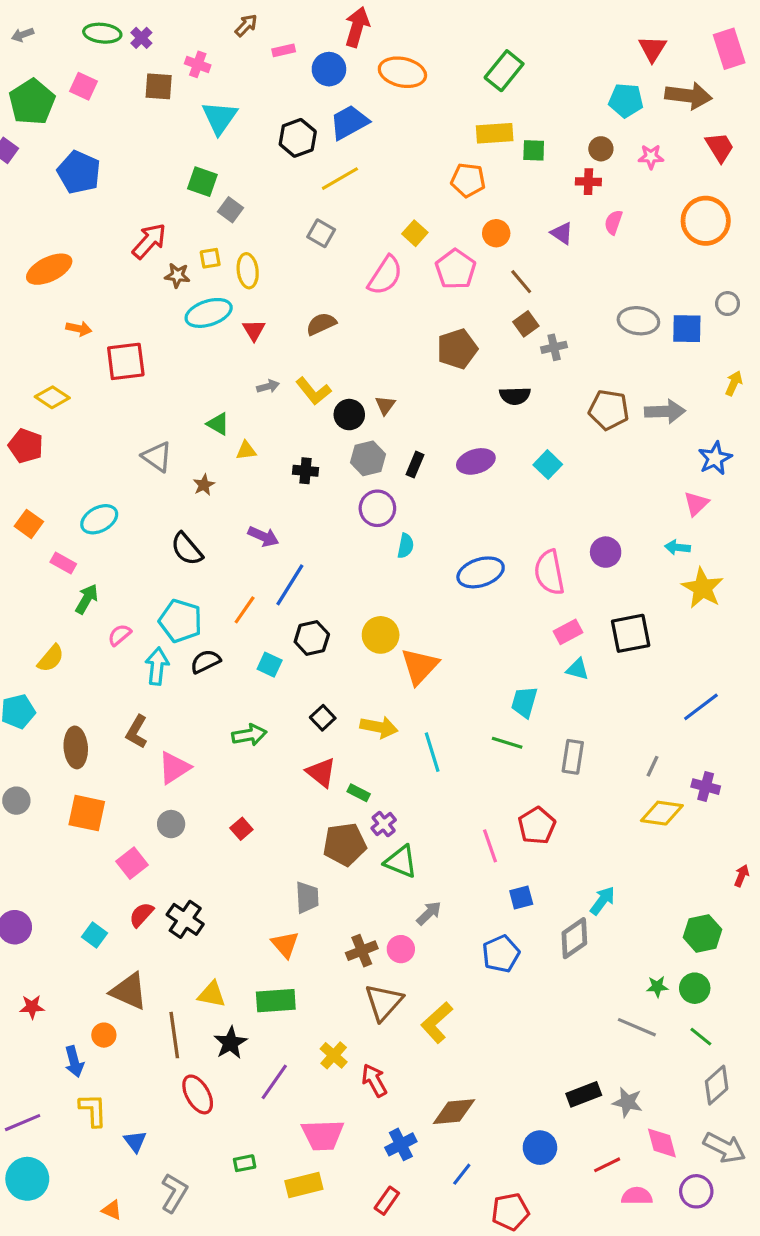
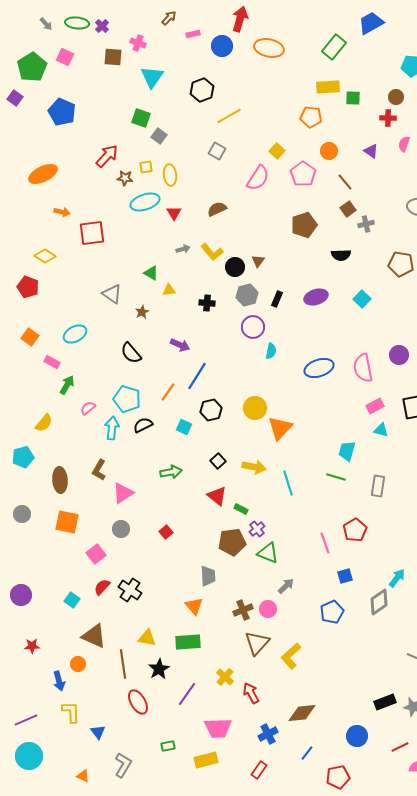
gray arrow: (23, 35) -> (46, 24), moved, turned -112
blue trapezoid: (349, 122) -> (371, 23), moved

